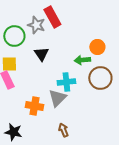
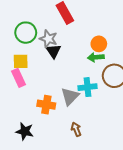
gray star: (36, 25) -> (48, 39), moved
orange circle: (97, 47) -> (99, 44), moved
cyan cross: (66, 82) -> (88, 87), moved

